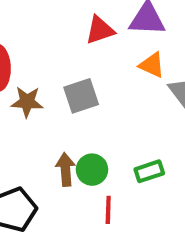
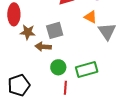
brown arrow: (66, 169) -> (43, 47), moved, turned -84
green rectangle: (149, 171) -> (87, 70), size x1.5

